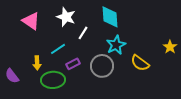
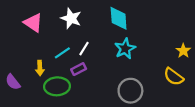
white line: (83, 33) -> (84, 49), moved
yellow semicircle: (140, 63) -> (174, 77), moved
gray circle: (102, 66) -> (130, 91), moved

